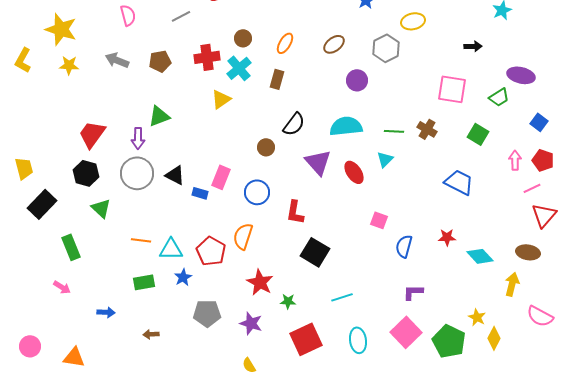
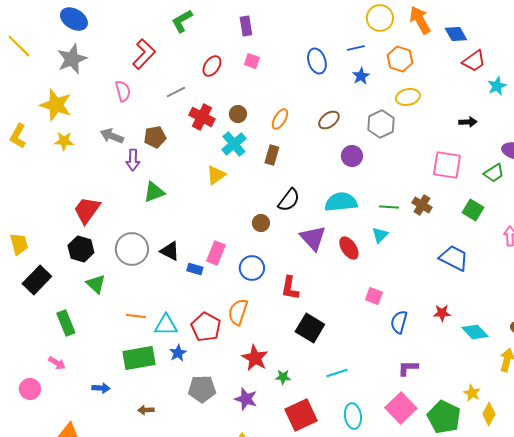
red cross: (207, 57) -> (202, 117), moved, turned 35
purple arrow: (138, 138) -> (133, 160), moved
green rectangle: (144, 282) -> (139, 358), size x1.5
pink circle: (30, 346) -> (30, 389), moved

